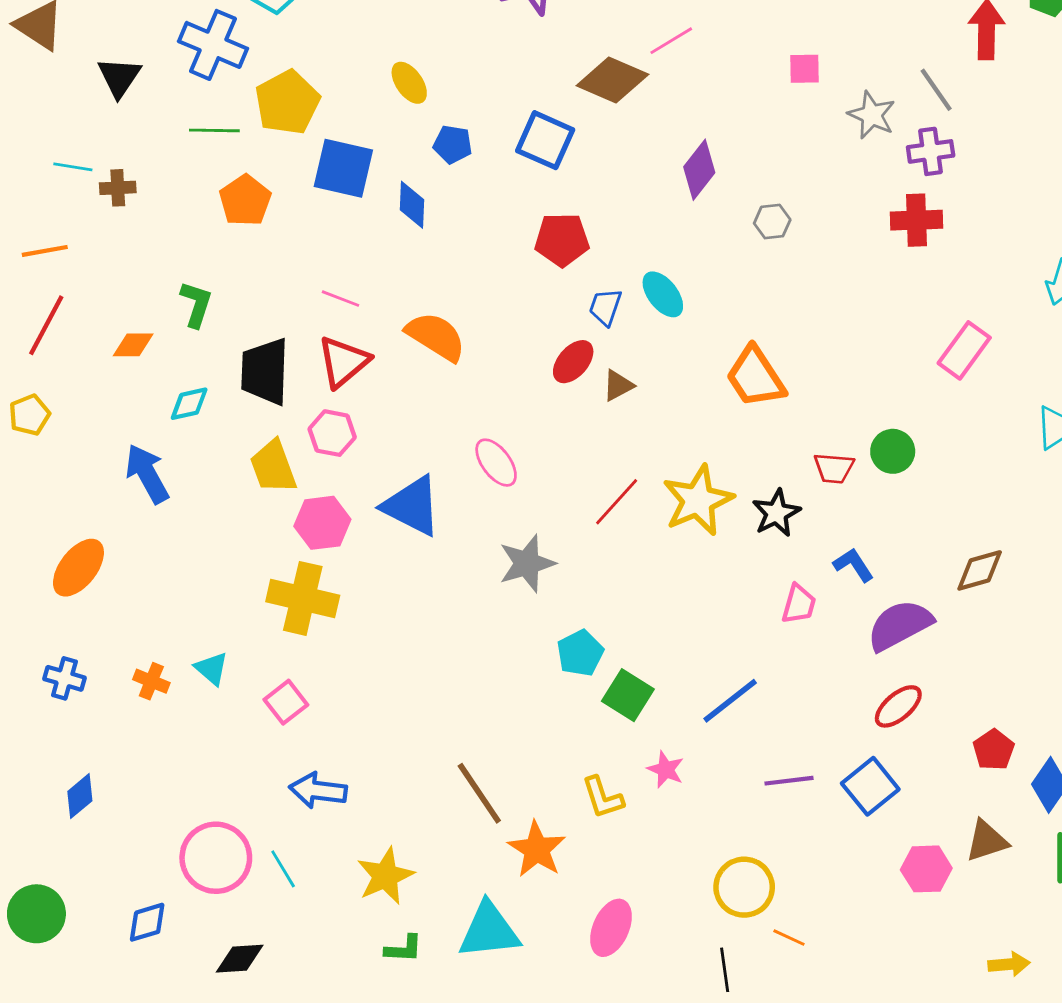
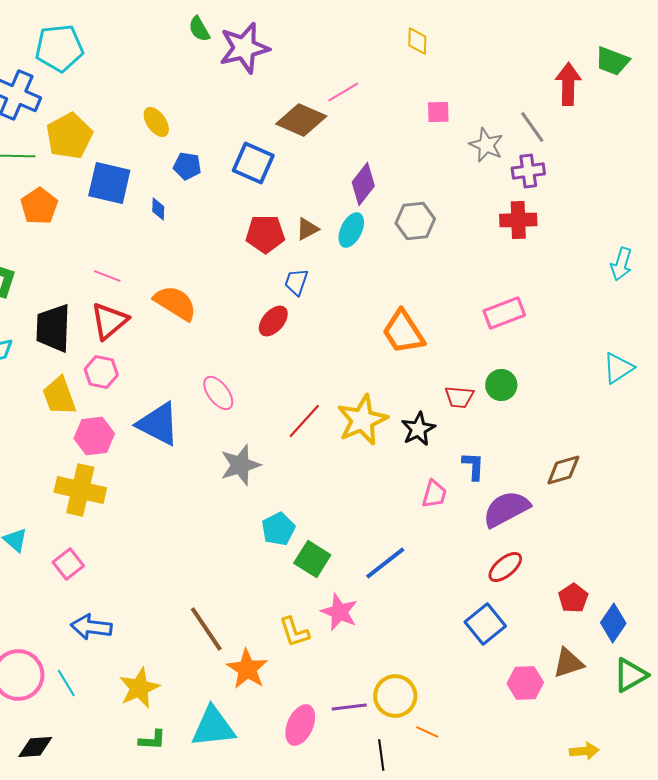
blue diamond: (412, 205) -> (158, 209), size x0.7
gray hexagon: (772, 222) -> (415, 221), size x1.5
cyan ellipse: (663, 294) -> (351, 230), moved, turned 64
pink rectangle: (964, 350) -> (504, 313), moved, turned 33
brown triangle: (618, 385) -> (307, 229), moved
blue L-shape: (853, 565) -> (473, 466), turned 36
pink star: (666, 769) -> (339, 612), size x1.4
purple line: (789, 781) -> (349, 707), moved

